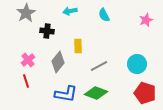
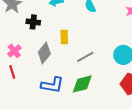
green diamond: (96, 93) -> (82, 84), turned -35

